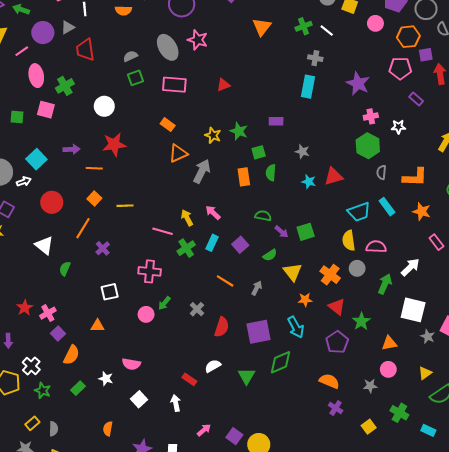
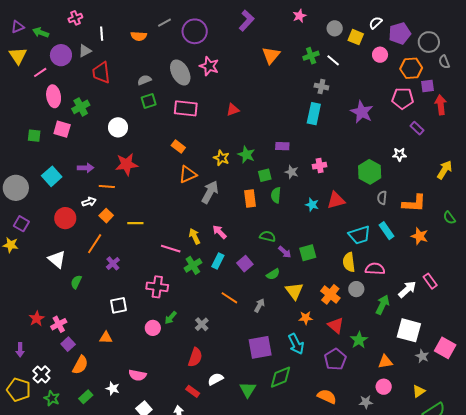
pink cross: (371, 116) -> (320, 166), moved
gray star: (302, 152) -> (292, 172), moved
white arrow: (24, 182) -> (89, 202), moved
pink rectangle: (436, 242) -> (430, 281), moved
red semicircle: (222, 327) -> (195, 357), moved

